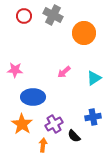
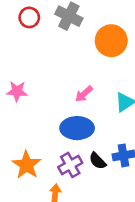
blue ellipse: (33, 97) -> (77, 128), moved
black semicircle: (74, 136) -> (98, 161), moved

